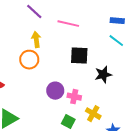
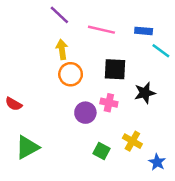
blue rectangle: (117, 21) -> (144, 31), moved
orange circle: (29, 60) -> (71, 74), moved
pink cross: (74, 97) -> (109, 103), moved

